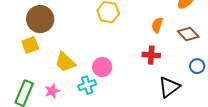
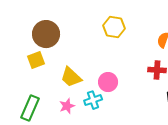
pink star: (52, 91) -> (67, 106), moved

